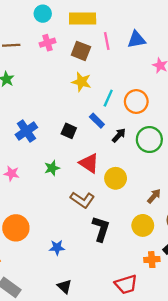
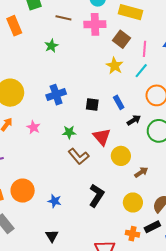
pink line: (107, 41) -> (145, 49), moved
pink cross: (47, 43) -> (95, 24), size x1.5
cyan line: (108, 98) -> (141, 71), moved
black square: (69, 131) -> (92, 105), turned -32
brown arrow: (154, 196) -> (141, 172), moved
brown L-shape: (82, 200) -> (79, 156), moved
orange circle: (16, 228) -> (23, 191), moved

